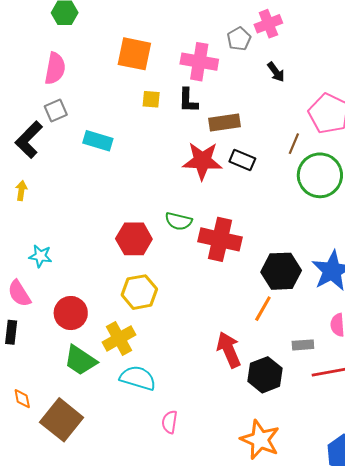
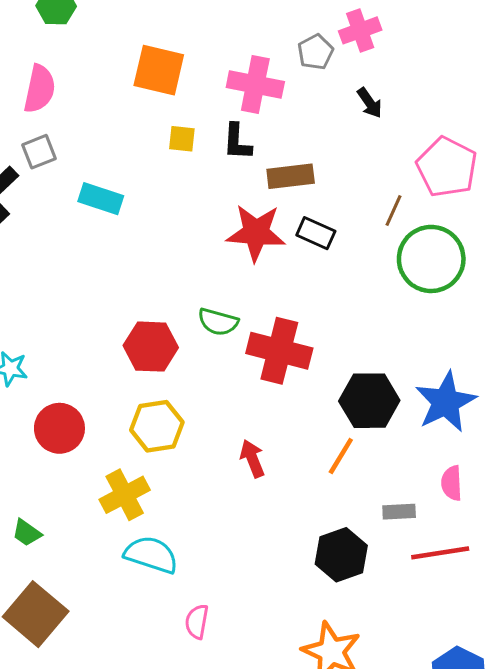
red circle: (71, 313) -> (59, 428), moved
red arrow: (229, 350) -> (252, 459), moved, size x0.7
green trapezoid: (80, 360) -> (27, 533), moved, size x0.6

